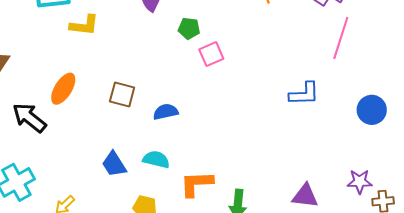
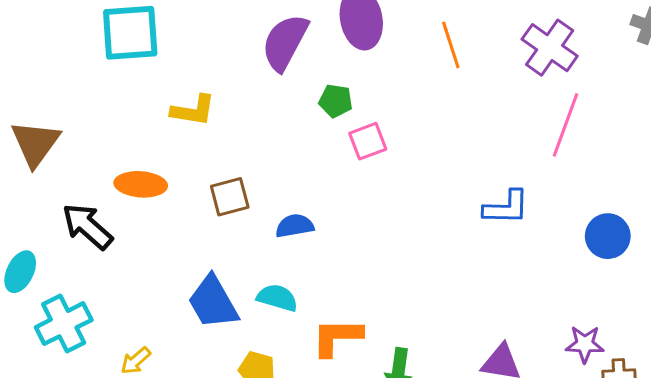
yellow L-shape: (84, 25) -> (193, 110), moved
orange ellipse: (63, 89) -> (141, 184), turned 60
brown square: (122, 94) -> (230, 197), turned -32
blue trapezoid: (114, 164) -> (213, 302), size x1.4

